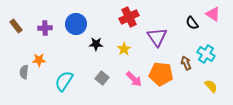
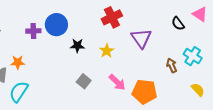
purple cross: (45, 28) -> (33, 31), moved
orange pentagon: (161, 74) -> (144, 92), moved
cyan semicircle: (64, 81) -> (19, 92), moved

